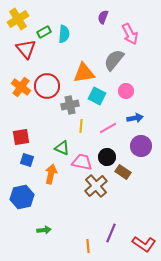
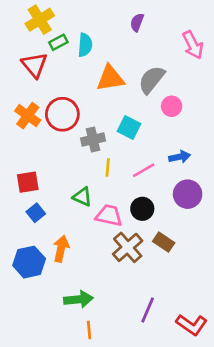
yellow cross: (18, 19) -> (40, 20), moved
pink arrow: (130, 34) -> (193, 45), moved
orange triangle: (84, 73) -> (110, 78), moved
pink circle: (126, 91) -> (172, 106), moved
blue square: (27, 160) -> (36, 213), turned 32
brown rectangle: (123, 172) -> (164, 242), moved
orange arrow: (51, 174) -> (61, 249), moved
green arrow: (44, 230) -> (78, 299), moved, size x1.5
orange line: (88, 246) -> (89, 330), moved

